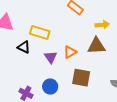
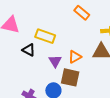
brown square: (81, 78) -> (70, 77), moved

